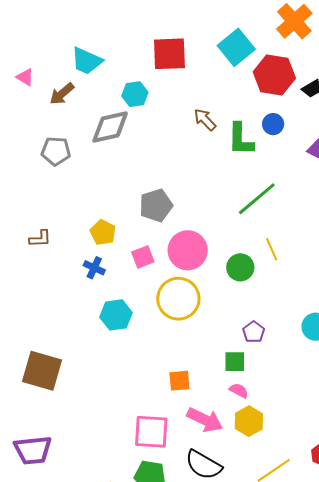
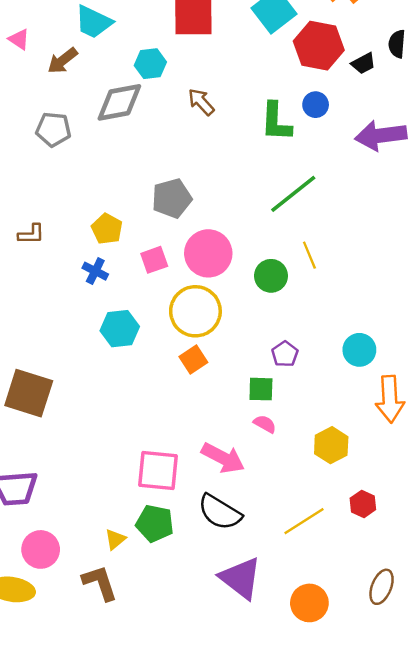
brown arrow: (205, 120) -> (201, 102), moved
orange square: (179, 381) -> (193, 359), moved, turned -30
yellow hexagon: (249, 421) -> (331, 445), moved

